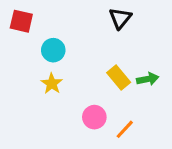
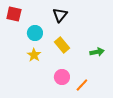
black triangle: (120, 18) -> (60, 15), moved
yellow rectangle: (119, 78) -> (62, 45), moved

